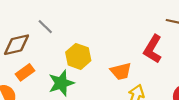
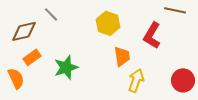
yellow hexagon: (78, 56) -> (108, 23), moved
orange trapezoid: (121, 71) -> (122, 56), turned -85

